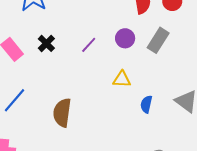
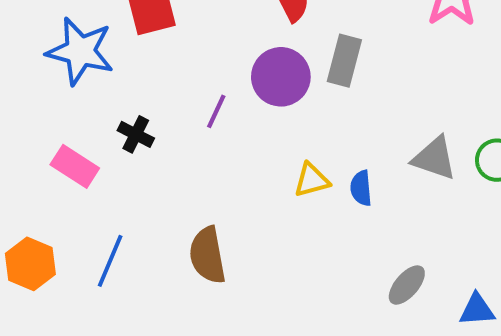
purple circle: (125, 38) -> (281, 77), size x1.5
yellow triangle: (122, 79) -> (312, 180), moved

